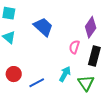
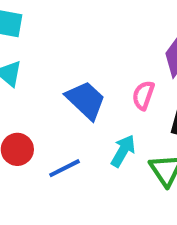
blue trapezoid: (43, 27) -> (86, 100), moved

